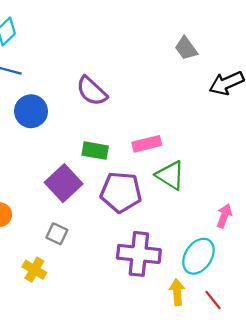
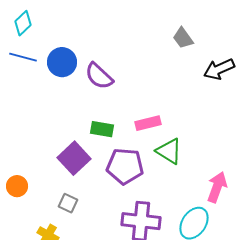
blue circle: (31, 111) -> (62, 62), moved
pink arrow: (224, 216) -> (217, 187), size x1.4

